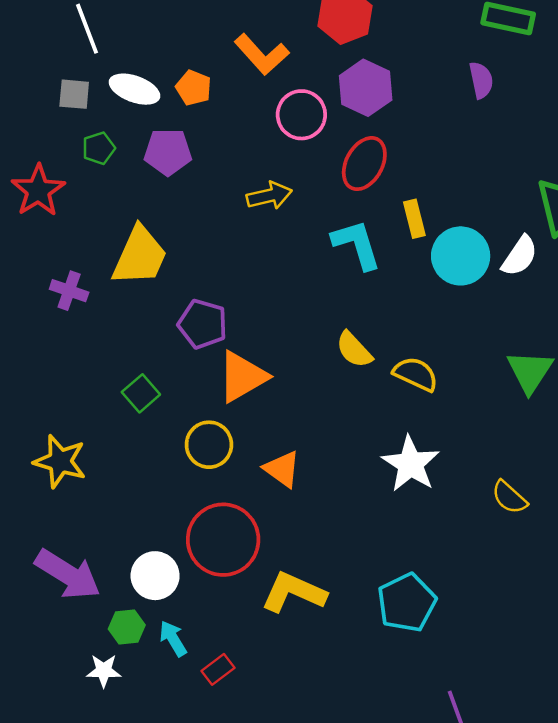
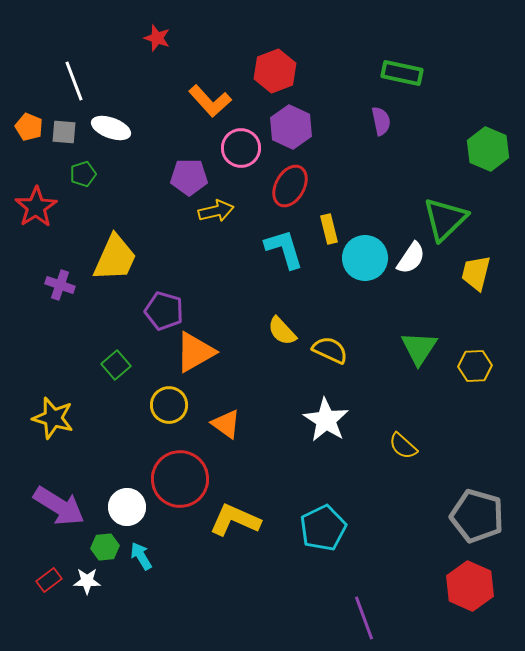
orange pentagon: (194, 88) -> (29, 127), moved
purple pentagon: (168, 152) -> (189, 177), moved
red rectangle: (218, 669) -> (49, 580), moved

